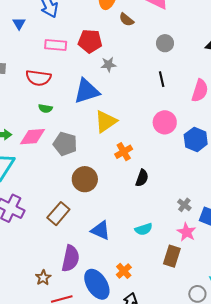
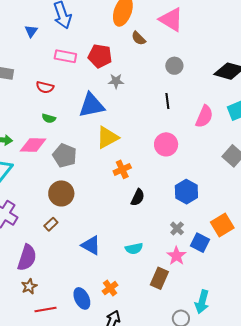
red semicircle: (38, 78) -> (45, 87), size x0.7
blue hexagon: (196, 139) -> (186, 192), moved
brown circle: (85, 179) -> (61, 193), moved
brown rectangle: (58, 214) -> (51, 224), size x0.6
purple semicircle: (71, 258) -> (27, 258), moved
blue ellipse: (97, 284) -> (82, 298), size x0.7

